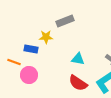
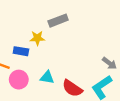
cyan triangle: (78, 59) -> (47, 77), moved

